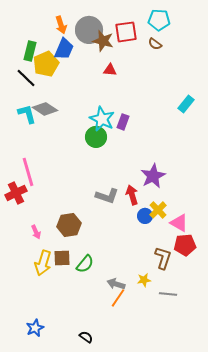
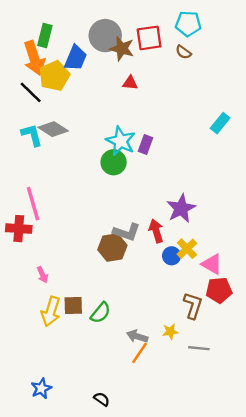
orange arrow: (61, 25) -> (34, 58), moved, size x1.6
green rectangle: (30, 51) -> (45, 36), moved
red cross: (16, 193) -> (19, 229), turned 30
brown hexagon: (69, 225) -> (112, 248), moved

